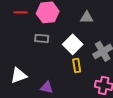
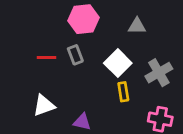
red line: (21, 12) -> (47, 58), moved
gray rectangle: (42, 38) -> (75, 55), turned 64

